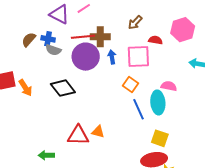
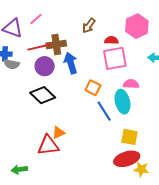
pink square: (138, 56) -> (115, 58), moved
purple circle: (86, 57) -> (45, 66), size x0.7
blue arrow: (112, 57) -> (71, 63), size x1.5
black diamond: (63, 88) -> (43, 95), moved
orange triangle: (98, 132) -> (58, 133), moved, turned -32

